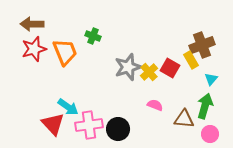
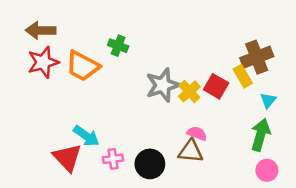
orange trapezoid: (65, 52) -> (83, 66), turned 140
brown triangle: (184, 119) -> (191, 151), moved
pink cross: (89, 125) -> (113, 159), size x0.6

